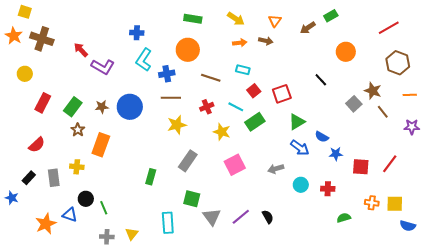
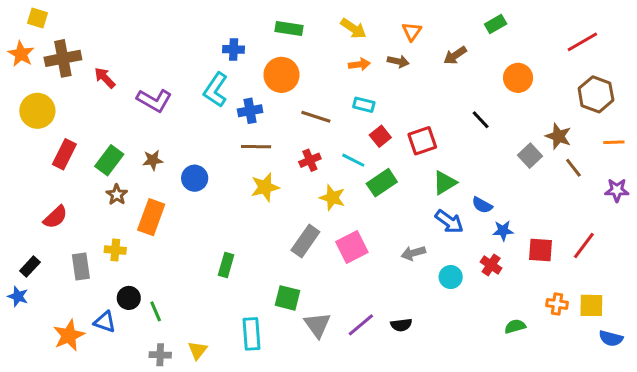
brown arrow: (308, 28) -> (455, 55), moved
blue cross: (137, 33) -> (234, 49), moved
brown cross: (42, 39) -> (63, 58), turned -30
red arrow: (81, 50) -> (105, 78), moved
yellow circle: (25, 74) -> (37, 111), size x1.5
blue circle: (130, 107) -> (195, 178), moved, size x0.7
gray rectangle: (188, 161) -> (305, 241), moved
black rectangle: (29, 178) -> (30, 267), moved
red cross: (328, 189) -> (491, 265), moved, turned 32
black semicircle: (268, 217) -> (401, 325), turned 112

